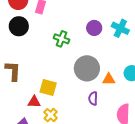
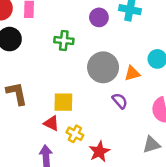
purple semicircle: (93, 98) -> (120, 101), turned 152
red triangle: (34, 102) -> (51, 123), turned 40

